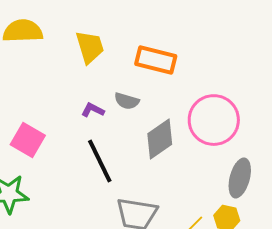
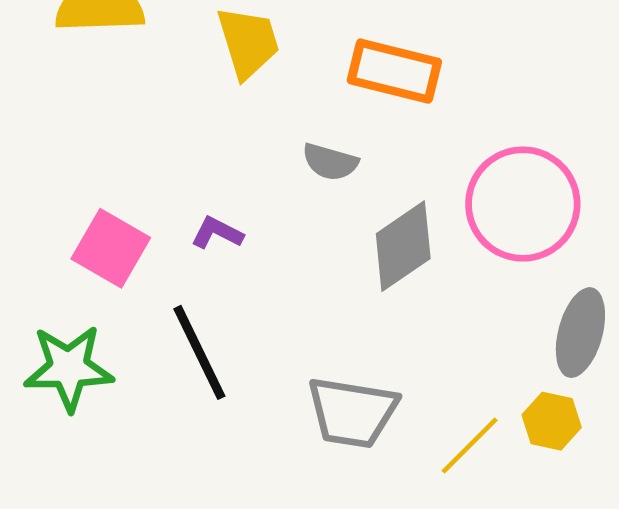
purple L-shape: (93, 110) -> (217, 233), moved
black line: (100, 161) -> (199, 352), moved

